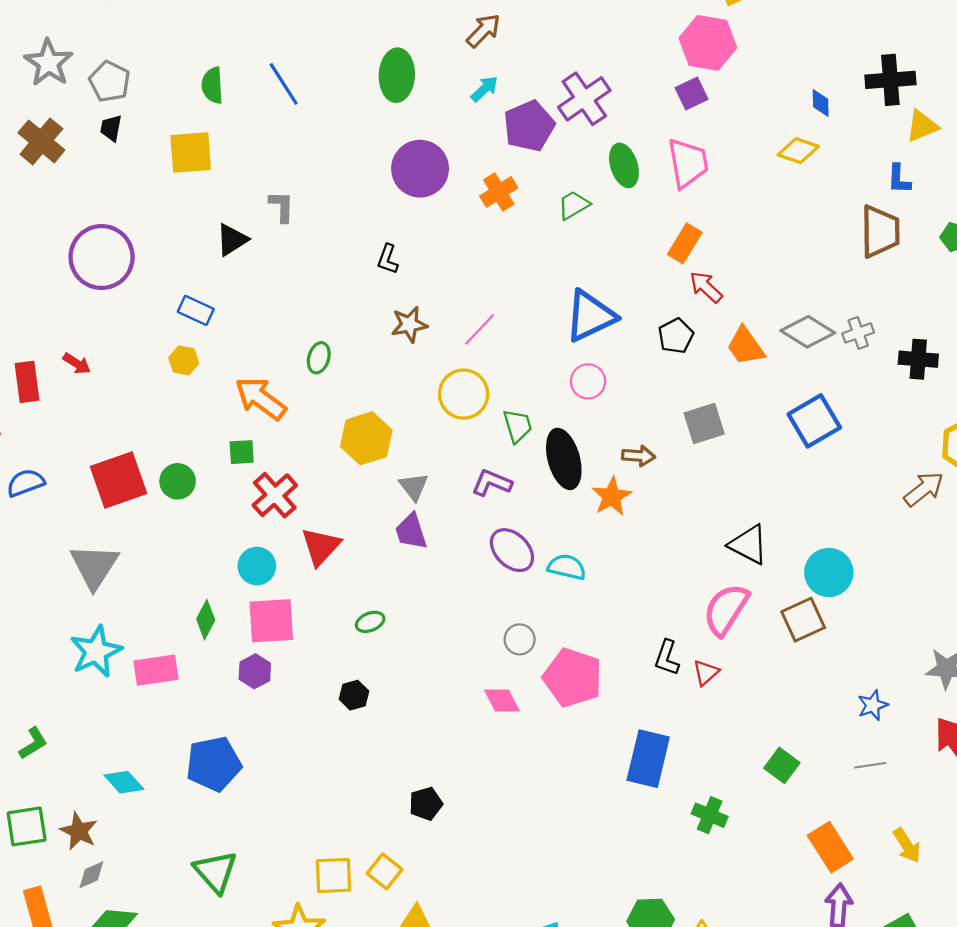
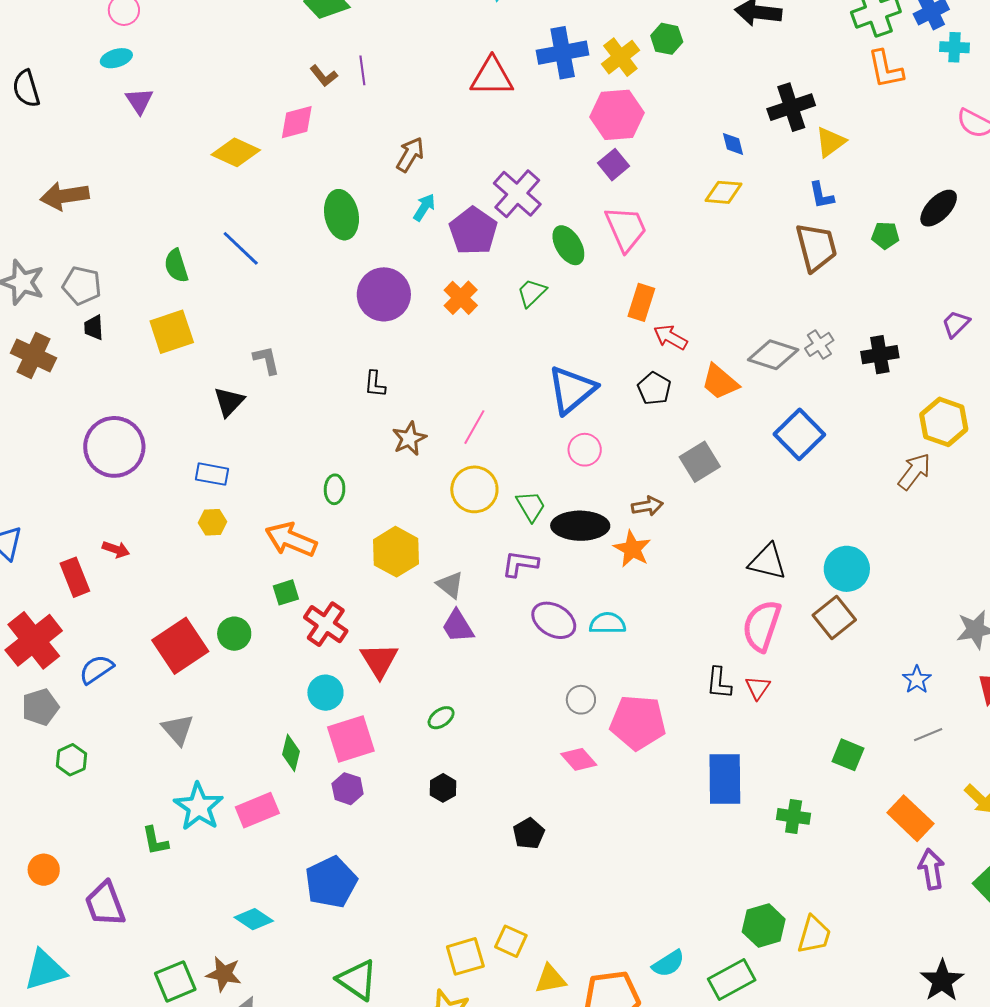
black ellipse: (564, 459) -> (580, 526), turned -60
gray triangle: (94, 566) -> (178, 730), size x0.7
green L-shape: (33, 743) -> (155, 841), moved, turned 124
black pentagon: (426, 804) -> (529, 834), moved

